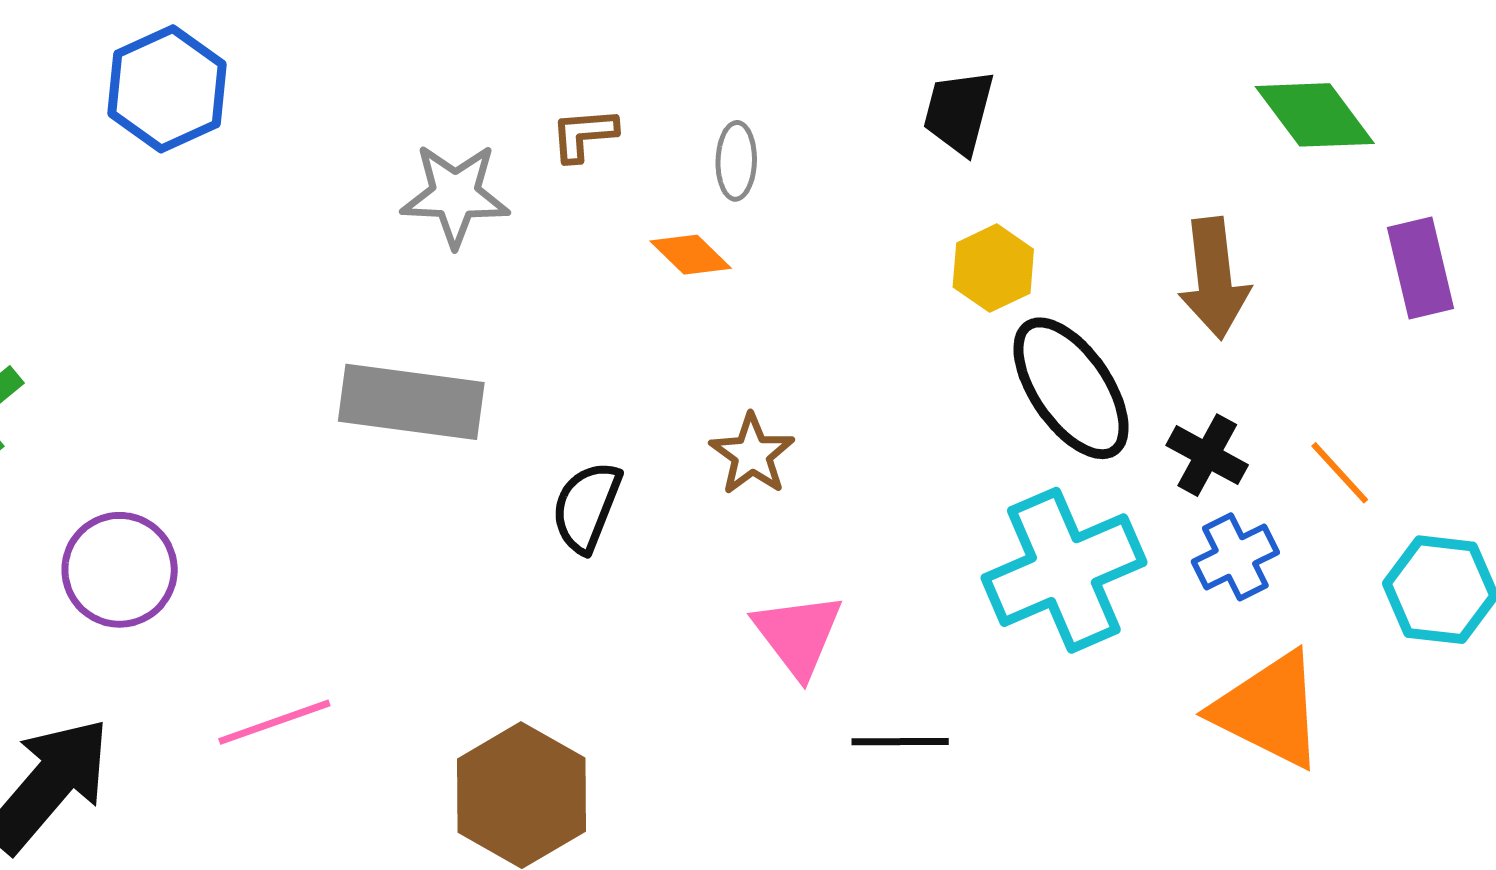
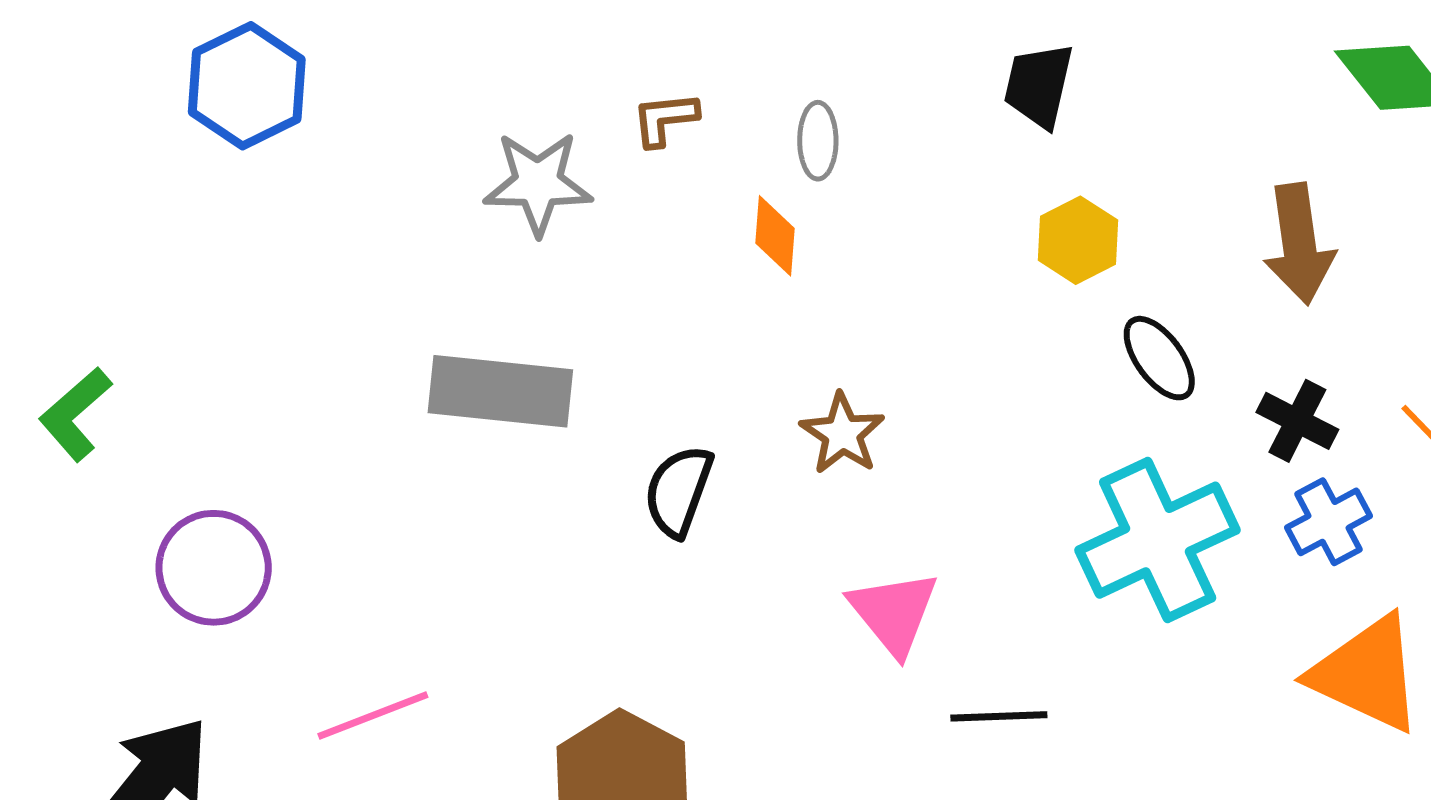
orange diamond: (691, 255) -> (775, 236), turned 52
black ellipse: (1071, 388) -> (1159, 358), size x0.6

